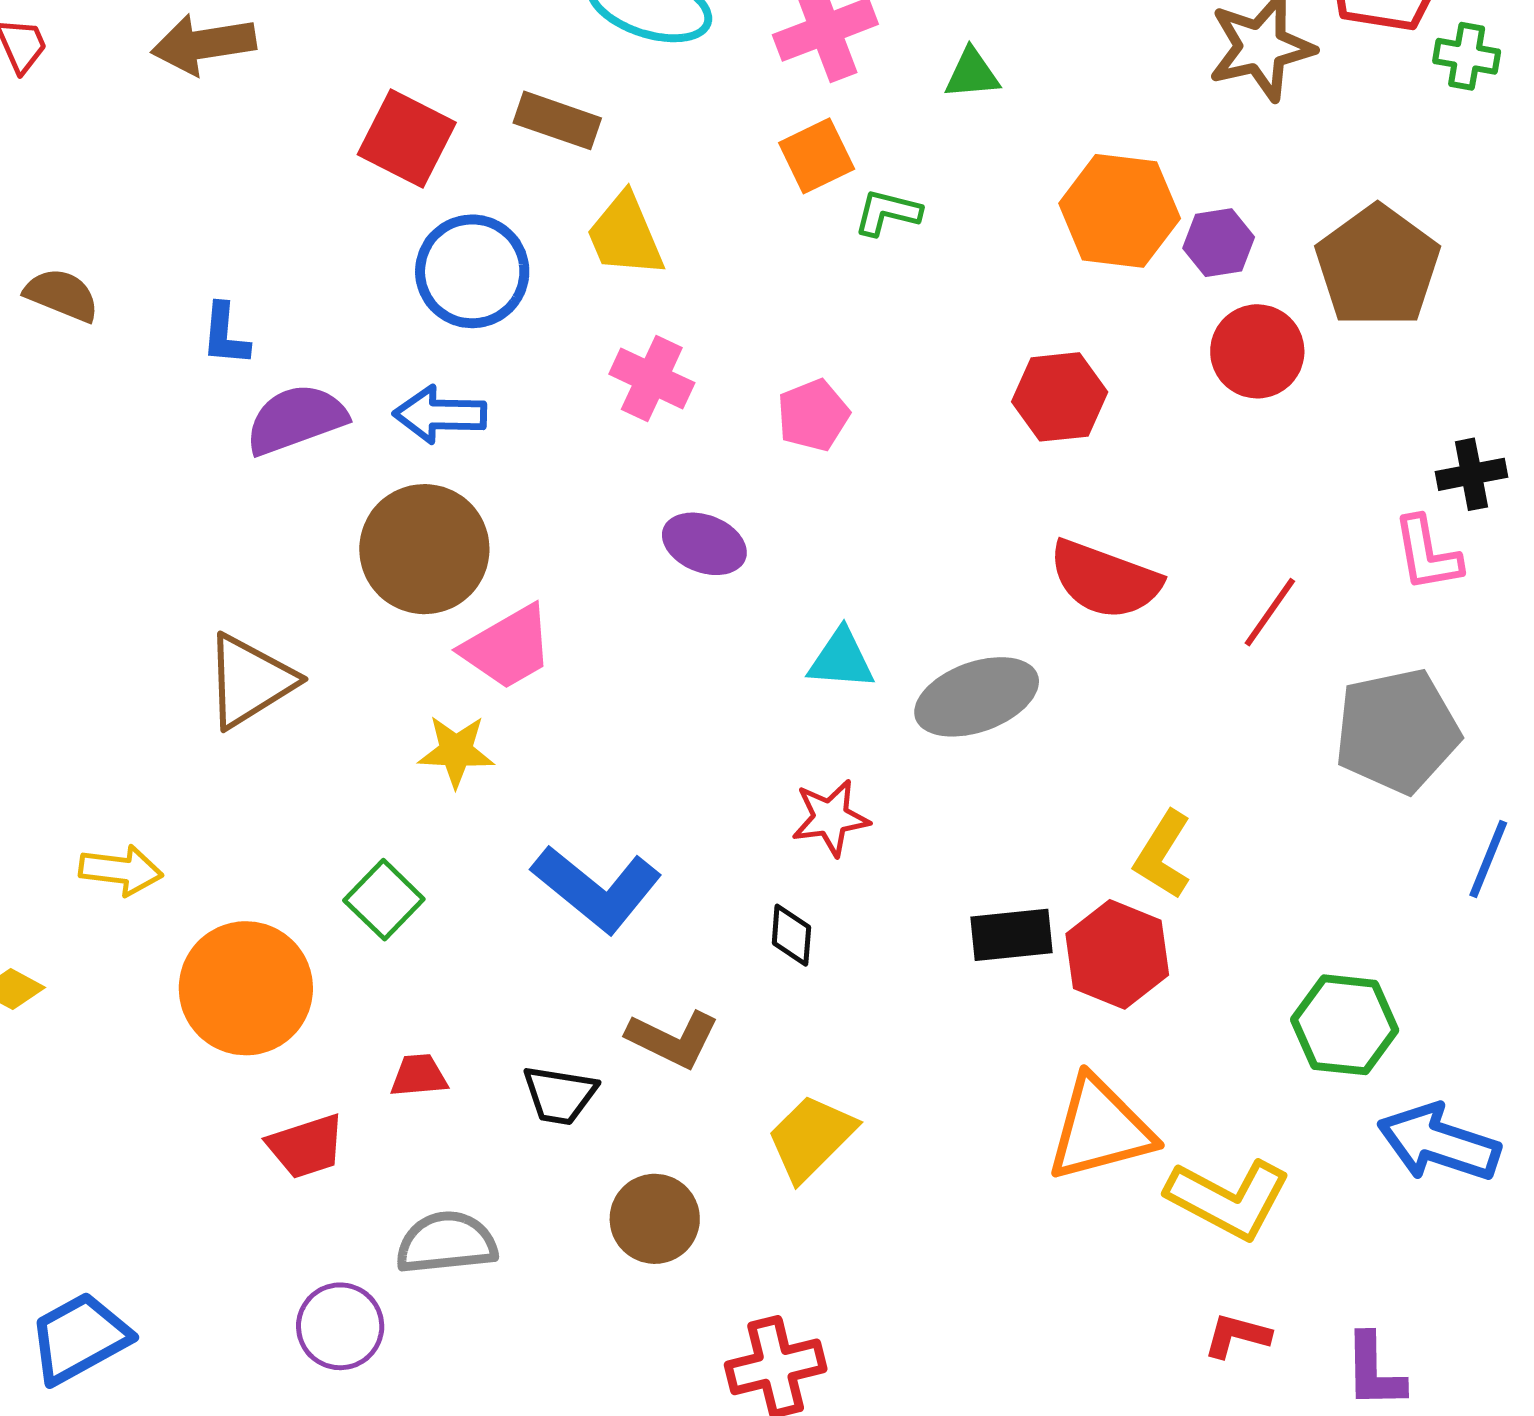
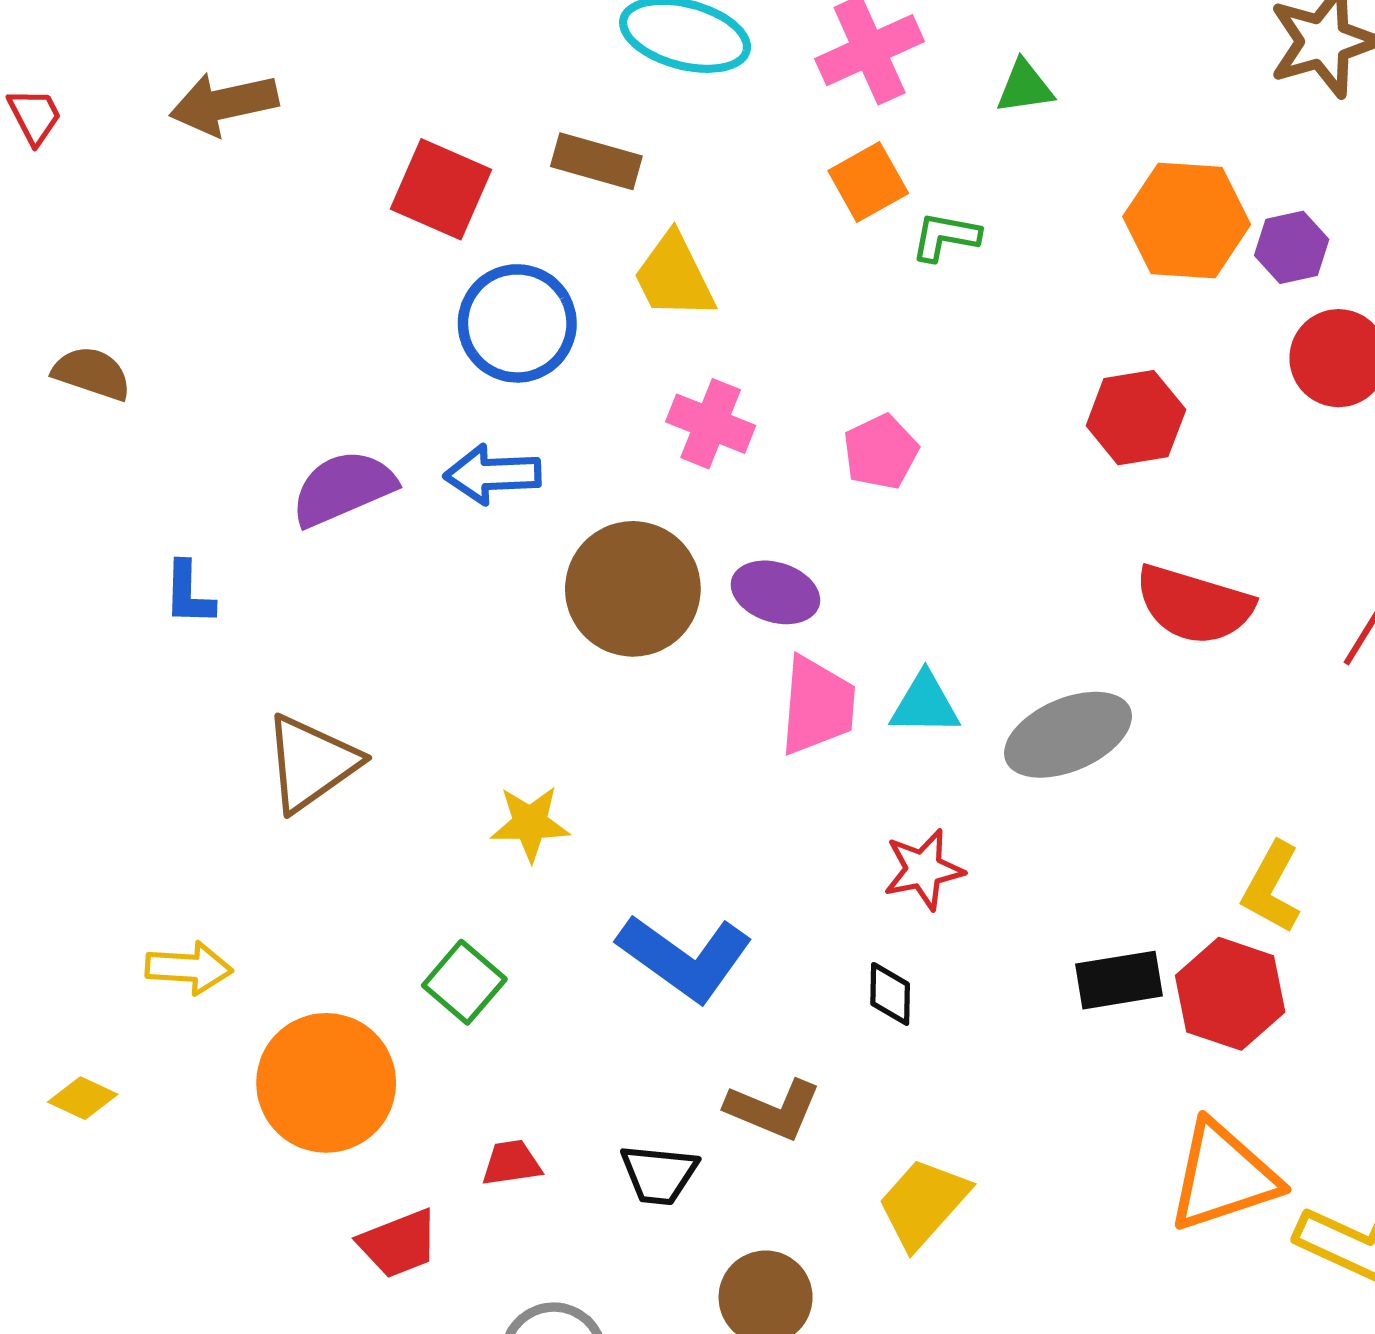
blue L-shape: (225, 335) -> (189, 593), moved
brown circle: (424, 549) -> (633, 589), moved
pink trapezoid: (508, 647) -> (817, 706), moved, turned -52

